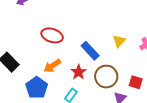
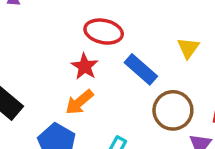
red ellipse: (52, 35) -> (104, 32), moved
red star: (79, 72) -> (85, 66), moved

